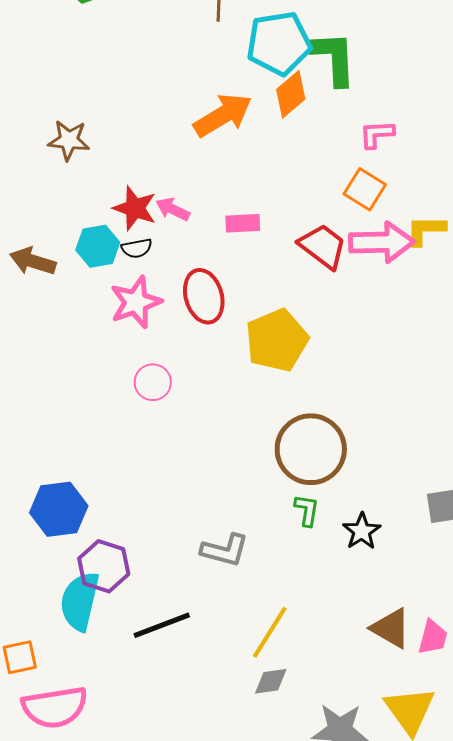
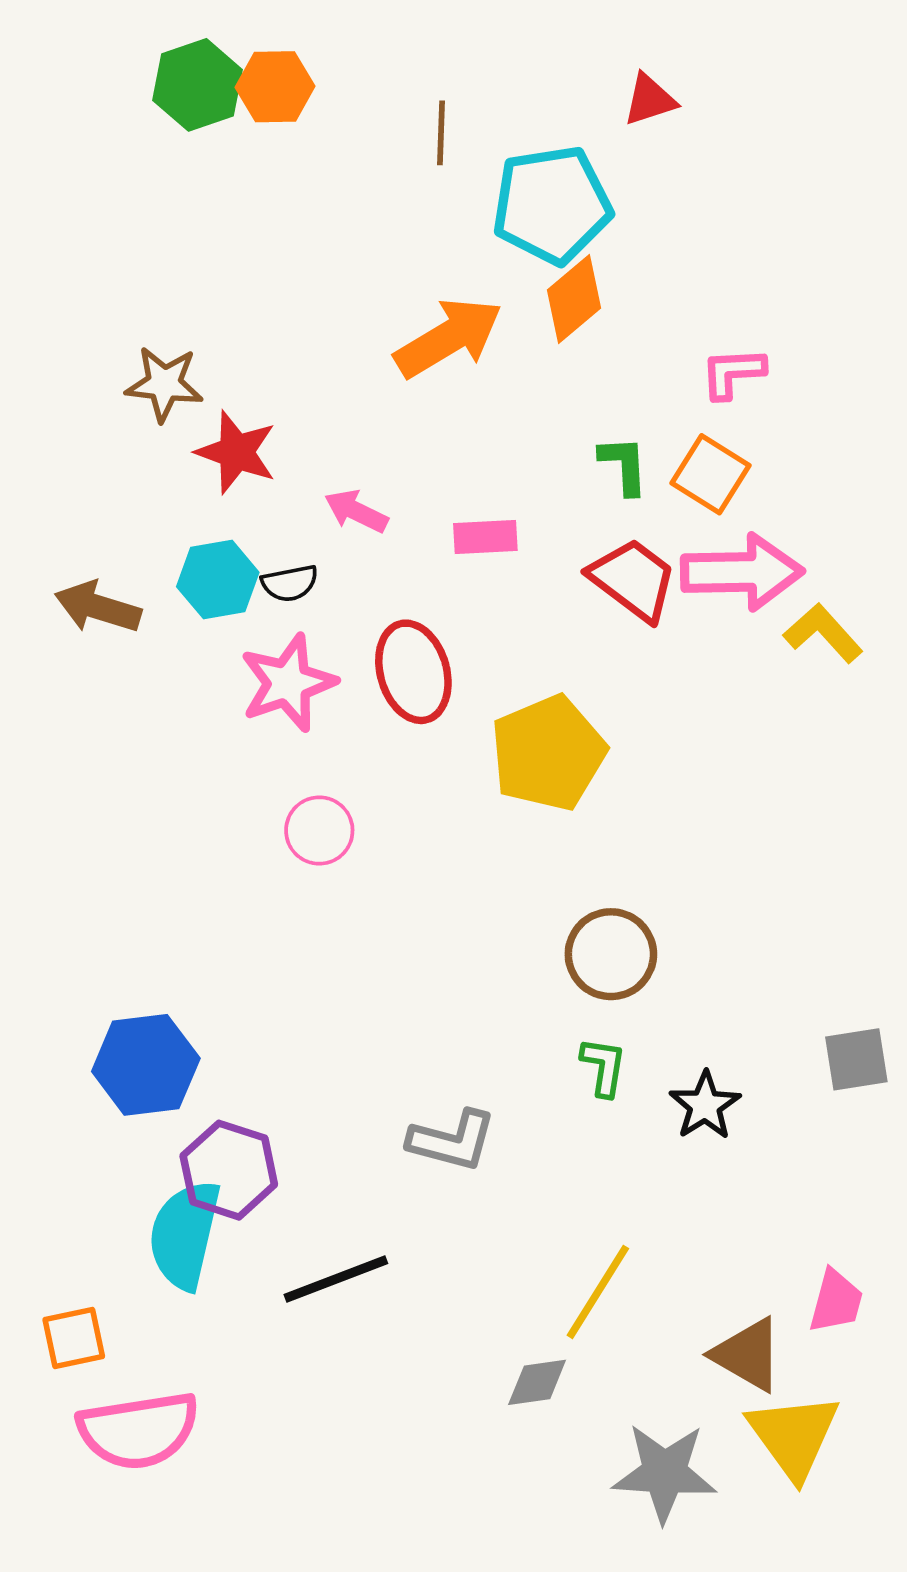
green L-shape: (334, 58) -> (624, 465), moved, size x0.6
red star: (135, 208) -> (236, 452), moved
yellow L-shape: (426, 230) -> (823, 633), moved, turned 48
brown circle: (311, 449) -> (611, 954), size x0.7
brown triangle: (391, 628) -> (747, 1355), moved
yellow line: (270, 632) -> (598, 1292), moved

